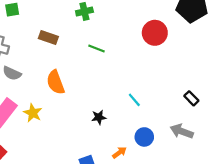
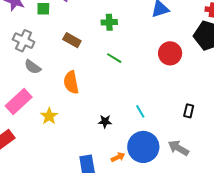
black rectangle: (191, 98) -> (189, 111), moved, turned 48
yellow star: (33, 113) -> (49, 116), moved
blue circle: (144, 137) -> (143, 147), size x1.8

